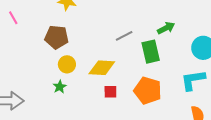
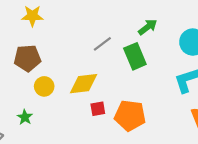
green star: (60, 87) -> (25, 117), moved
orange pentagon: (148, 91) -> (130, 116), moved

